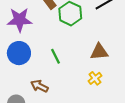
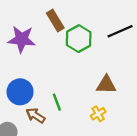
blue circle: (19, 53) -> (20, 92), moved
green line: (55, 56) -> (57, 102), moved

